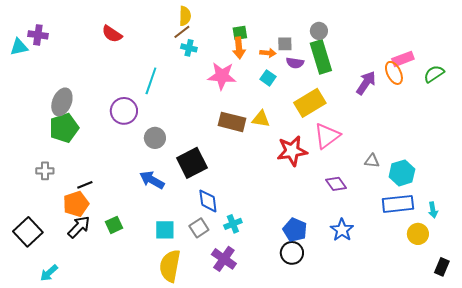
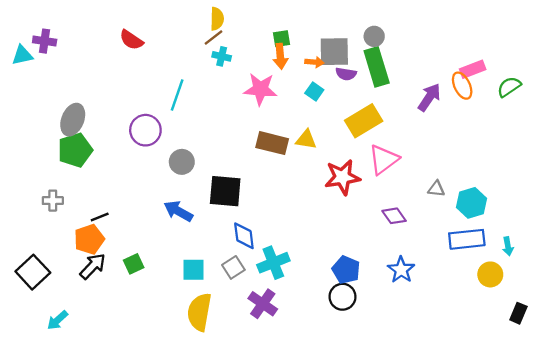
gray square: (285, 44) -> (334, 52), size x1.8
black square: (192, 163) -> (225, 191), turned 32
cyan cross: (233, 224) -> (273, 263), size x1.5

